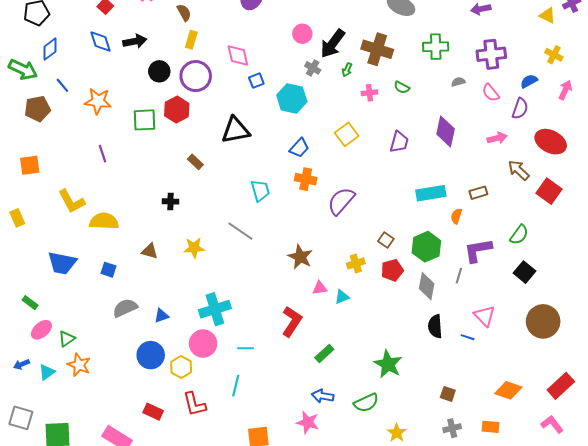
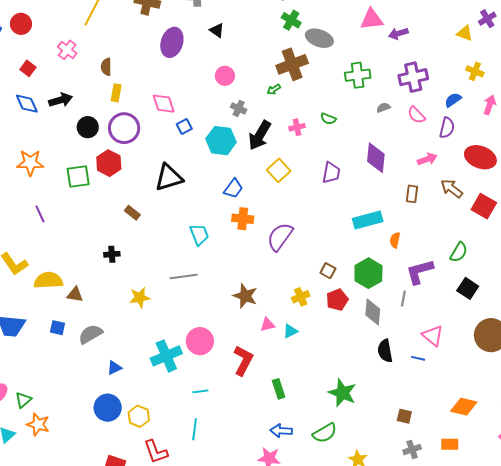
brown semicircle: (184, 13) -> (106, 67), turned -144
black arrow: (333, 44) -> (260, 135), moved
brown cross: (377, 49) -> (292, 64), moved, turned -32
green arrow: (347, 70) -> (274, 90), moved, turned 40
brown rectangle: (478, 193) -> (412, 194), moved, turned -60
gray line: (240, 231) -> (184, 277), turned -36
brown triangle: (150, 251) -> (75, 295), moved
gray semicircle: (125, 308) -> (90, 334), moved
pink circle: (203, 344) -> (200, 341), moved
green rectangle: (324, 354) -> (279, 389), turned -60

